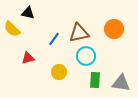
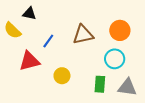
blue line: (54, 39) -> (48, 41), moved
cyan circle: (86, 56) -> (115, 59), moved
red triangle: (28, 58) -> (29, 61), size x1.5

